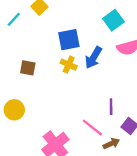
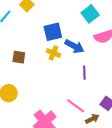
blue arrow: (94, 58) -> (74, 46), turned -90
purple line: (111, 107) -> (84, 73), moved

